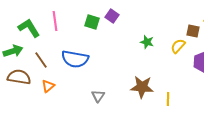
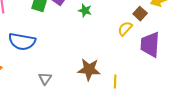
brown square: (193, 31) -> (140, 14), turned 32
green star: (147, 42) -> (85, 11), moved

